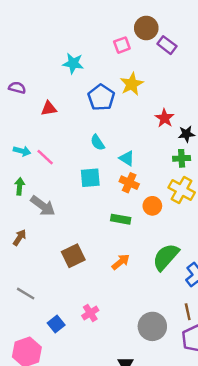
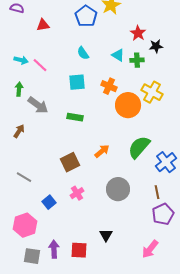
cyan triangle: (127, 158) -> (118, 55), moved
green cross: (182, 158) -> (137, 60), moved
orange circle: (152, 206) -> (128, 105), size x1.6
green rectangle: (121, 219) -> (75, 117), moved
brown square: (73, 256) -> (70, 162), moved
gray circle: (152, 326) -> (118, 189), moved

